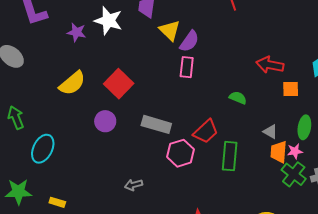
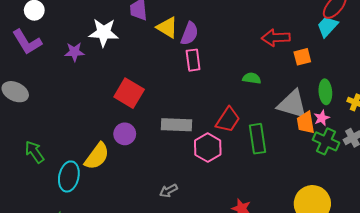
yellow semicircle: (72, 83) -> (97, 156), moved
gray triangle: (270, 132) -> (292, 104), size x2.0

